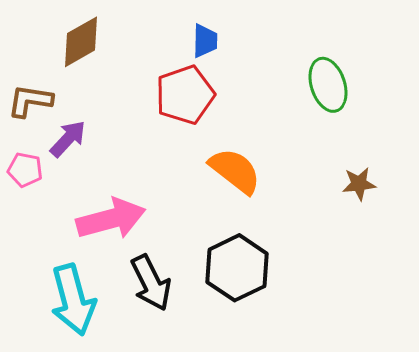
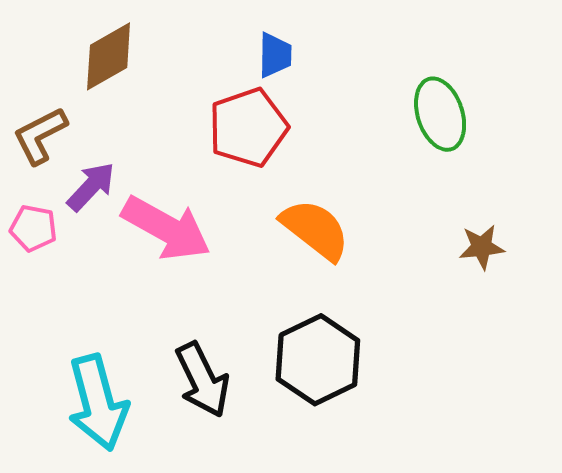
brown L-shape: (30, 101) -> (40, 136), turned -36
pink arrow: (111, 219) -> (166, 228), moved, turned 44

